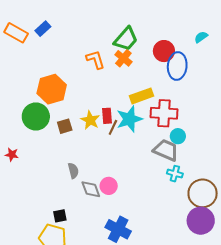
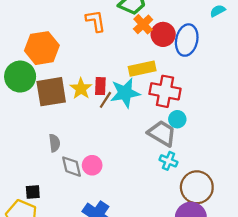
red circle: (164, 51) -> (163, 34), moved
orange cross: (123, 58) -> (143, 24), moved
brown square: (65, 126) -> (51, 92), size x1.8

